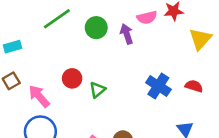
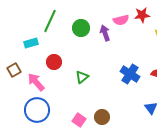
green line: (57, 19) -> (50, 21), turned -30
cyan rectangle: (12, 47) -> (31, 43), moved
red circle: (72, 78) -> (54, 62), moved

